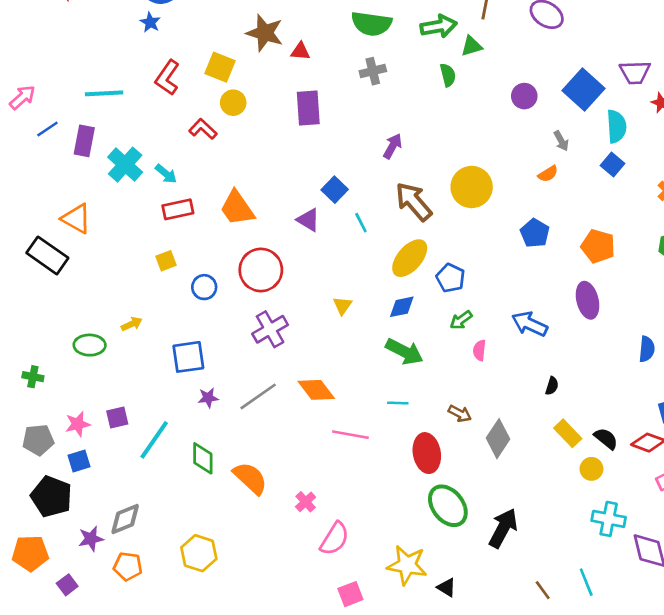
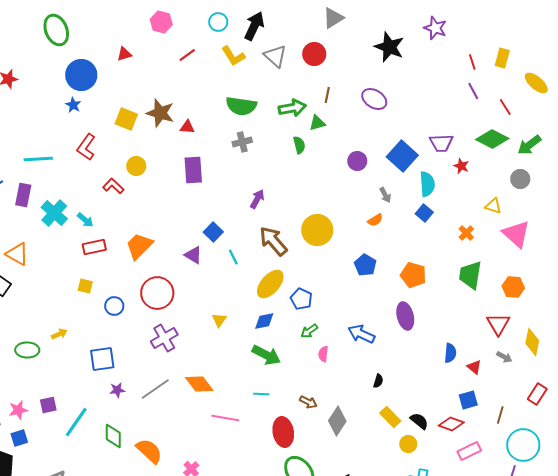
yellow square: (220, 67) -> (126, 119), moved
orange trapezoid: (237, 208) -> (139, 246), turned 80
yellow square: (166, 261) -> (85, 286), turned 35

